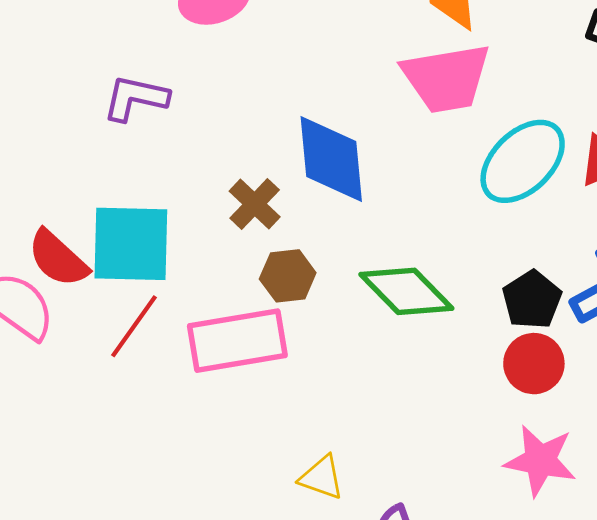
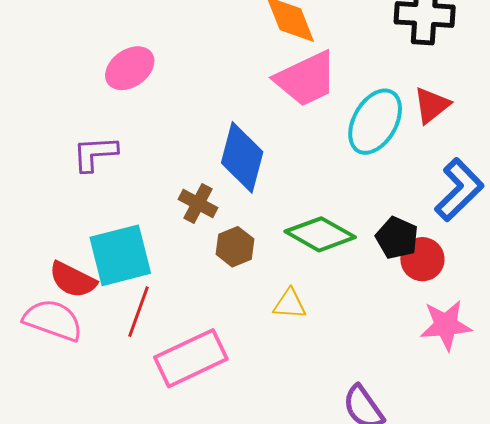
blue diamond: (331, 159) -> (242, 157), turned 36
black pentagon: (532, 300) -> (397, 238), moved
pink rectangle: (237, 341) -> (191, 358), moved
yellow triangle: (322, 478) -> (290, 304), moved

